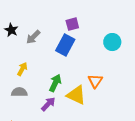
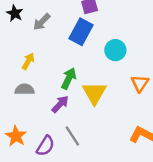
cyan circle: (112, 42) -> (115, 50), moved
orange triangle: (95, 81) -> (140, 83), moved
yellow triangle: (76, 95) -> (94, 93), turned 35

